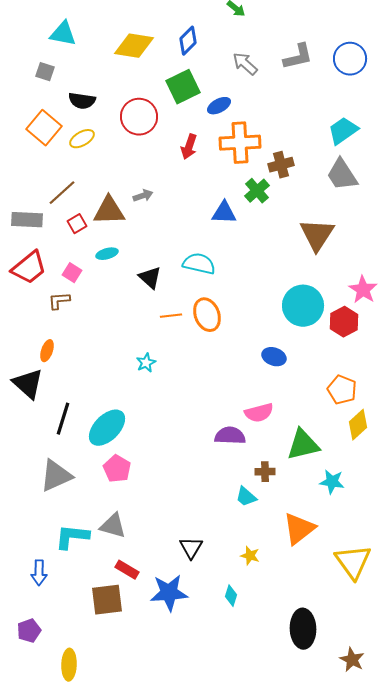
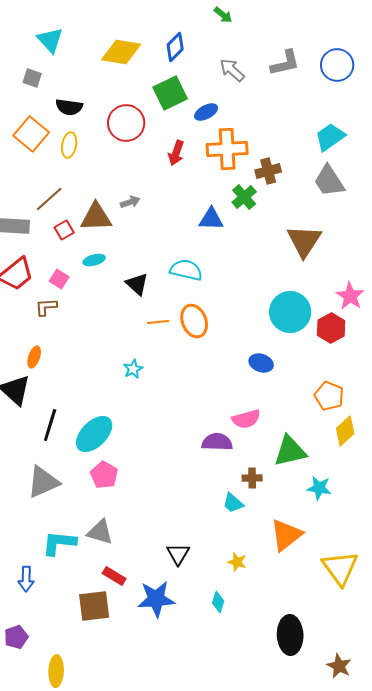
cyan triangle: (63, 34) -> (50, 40), turned 36
yellow ellipse: (82, 139) -> (69, 145), turned -50

